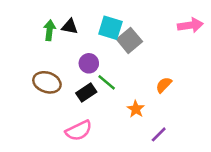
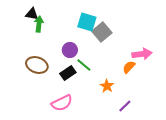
pink arrow: (190, 25) -> (142, 54), moved
black triangle: (70, 26) -> (32, 14), moved

